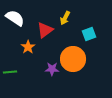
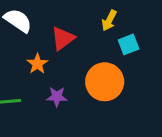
yellow arrow: (65, 18) -> (109, 20), moved
purple star: (52, 69) -> (57, 97), moved

